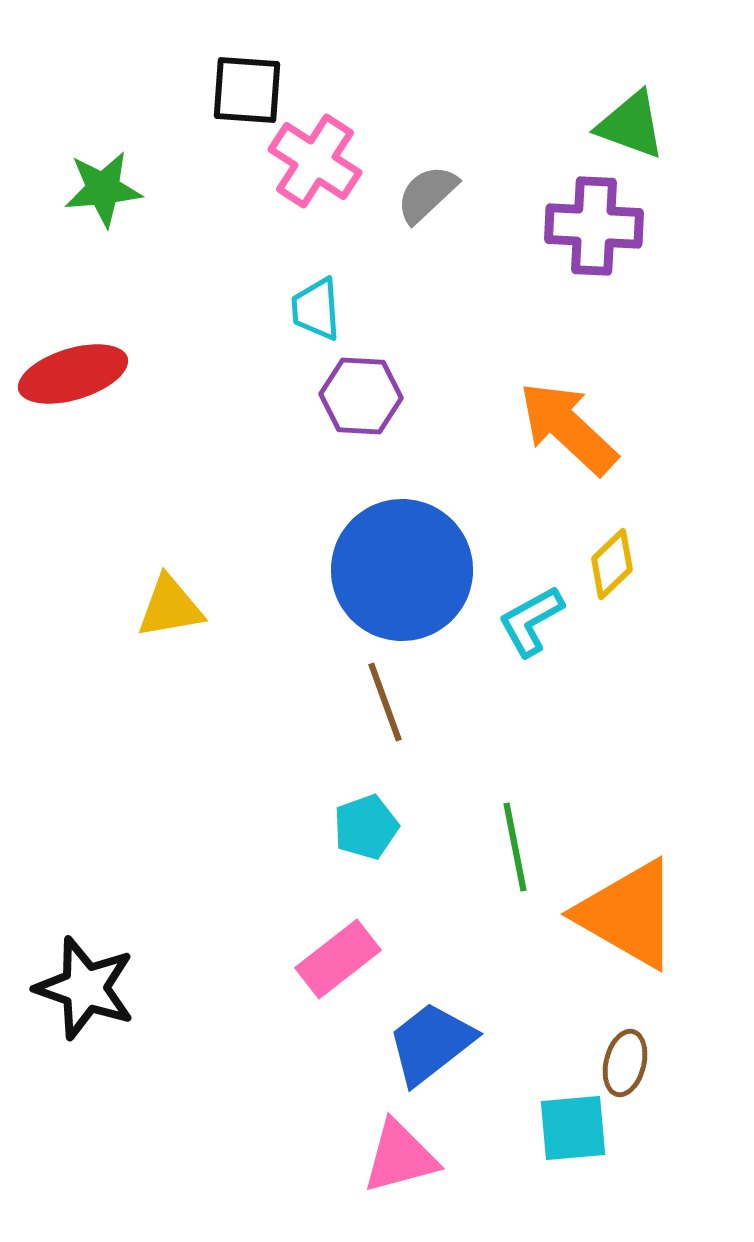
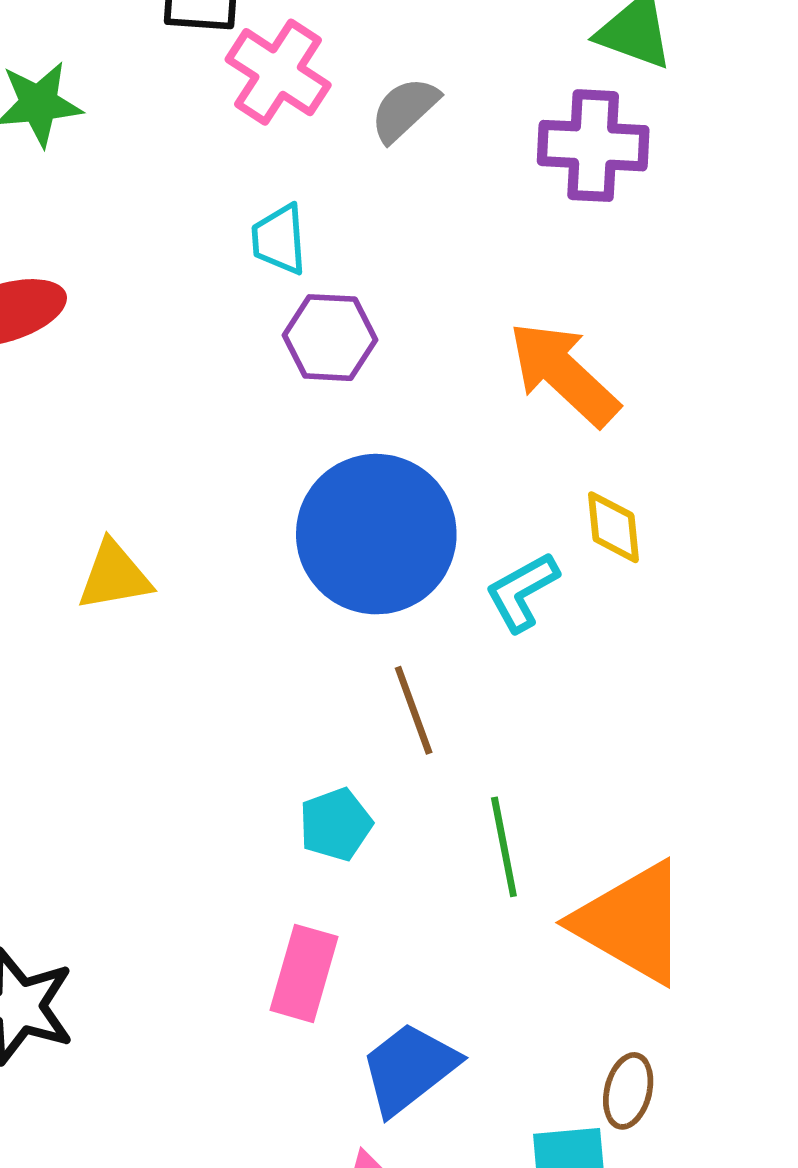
yellow diamond: (612, 564) -> (613, 527), turned -52
brown line: (385, 702) -> (414, 710), moved
pink rectangle: (338, 959) -> (304, 973), turned -36

